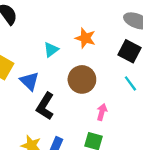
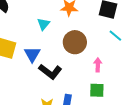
blue triangle: (29, 81) -> (32, 54), turned 30
black L-shape: (45, 106) -> (50, 72), turned -70

